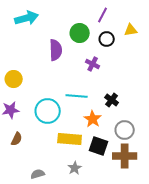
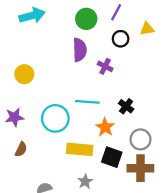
green circle: (80, 33) -> (86, 19), moved
purple semicircle: (56, 50) -> (80, 50), moved
yellow circle: (14, 79) -> (24, 74), moved

